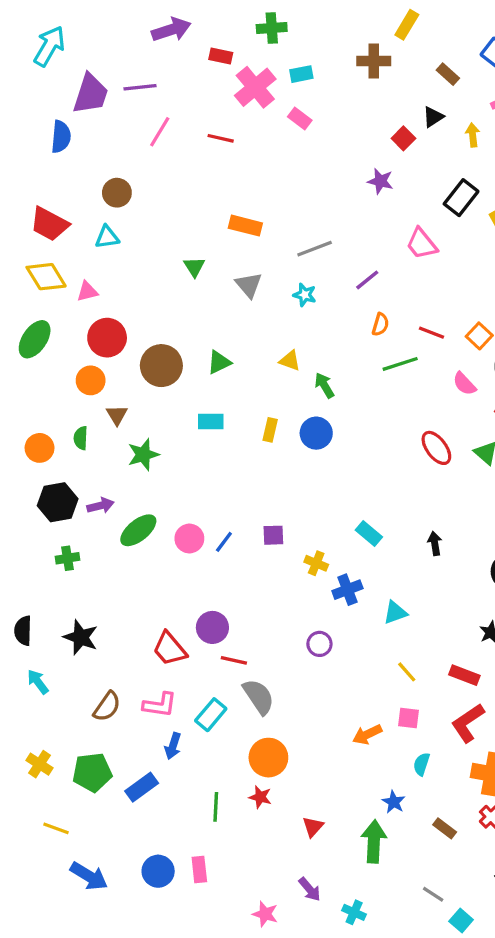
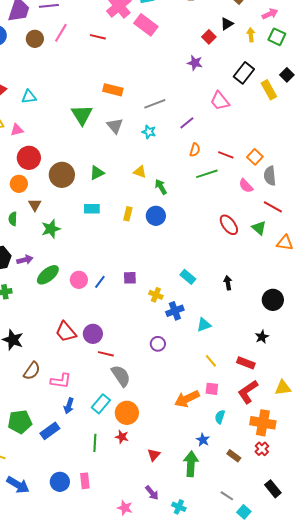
pink rectangle: (300, 119) -> (146, 25), size x1.6
brown circle: (117, 193) -> (35, 39), moved
green triangle: (194, 267) -> (82, 115), size x1.6
red trapezoid: (170, 649) -> (66, 332), moved
brown semicircle: (107, 706) -> (32, 371), moved
cyan rectangle: (211, 715) -> (101, 404), moved
orange arrow: (367, 734) -> (187, 399), size x1.4

